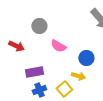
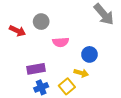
red arrow: (16, 46) -> (17, 31), moved
pink semicircle: (58, 46) -> (61, 42), turned -35

